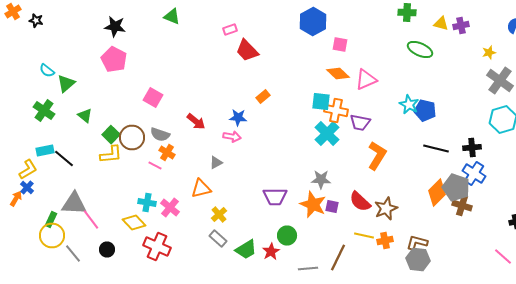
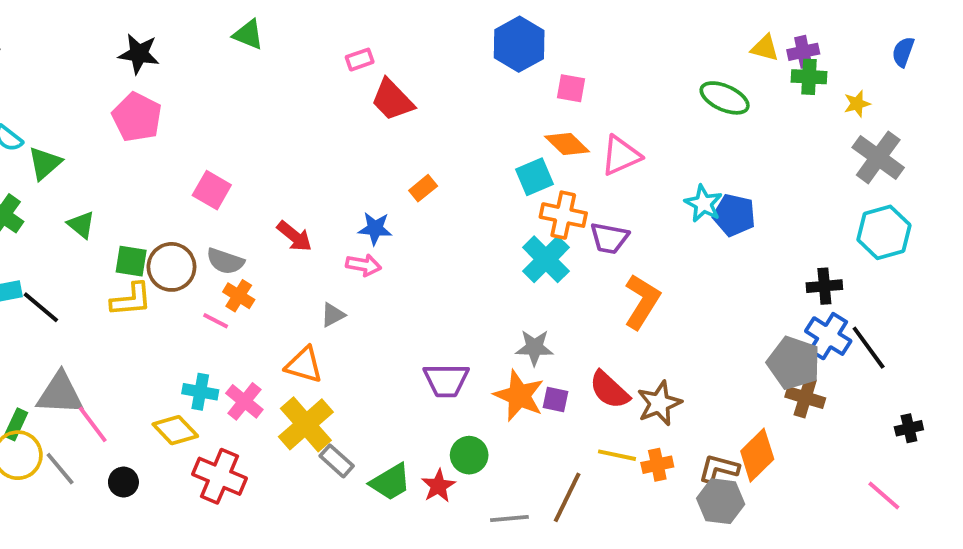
green cross: (407, 12) -> (809, 77), moved
cyan square: (321, 102) -> (534, 177), moved, turned -30
green square: (111, 134) -> (131, 261), turned -36
black line: (436, 148) -> (869, 348), moved, turned 40
orange triangle: (201, 188) -> (304, 365), turned 30
orange diamond: (437, 192) -> (757, 455), moved
yellow cross: (219, 214) -> (306, 424), moved, size x1.8
gray line: (73, 254) -> (60, 469), moved

